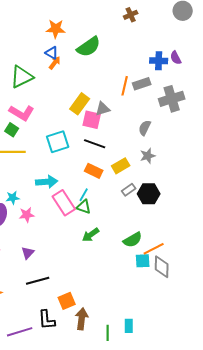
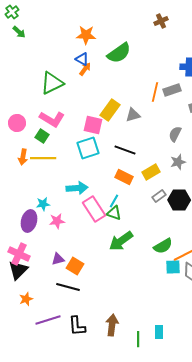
pink square: (92, 120) -> (93, 125), moved
green arrow: (91, 235) -> (121, 241), size x1.4
purple triangle: (28, 253) -> (58, 259), turned 32
black line: (38, 281) -> (68, 287), turned 30
orange square: (67, 301) -> (75, 266), moved, turned -36
purple line: (20, 332) -> (48, 320), moved

